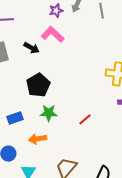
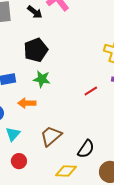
red line: (85, 119) -> (91, 91), moved

